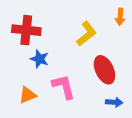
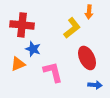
orange arrow: (120, 17) -> (89, 12), moved
orange triangle: (28, 95) -> (18, 64), moved

